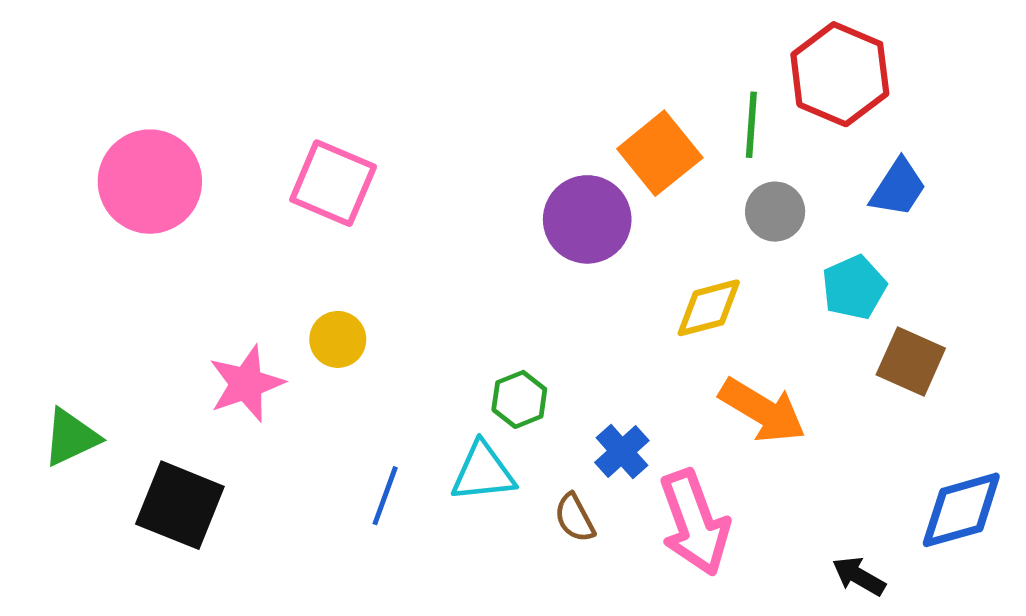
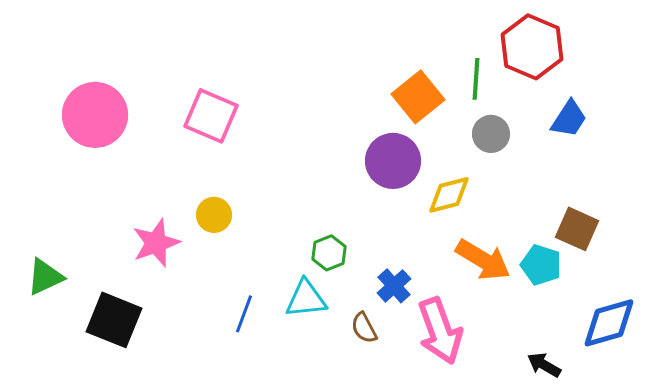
purple circle: (587, 219) -> (393, 161), moved
cyan pentagon: (854, 287) -> (541, 265), moved, turned -30

